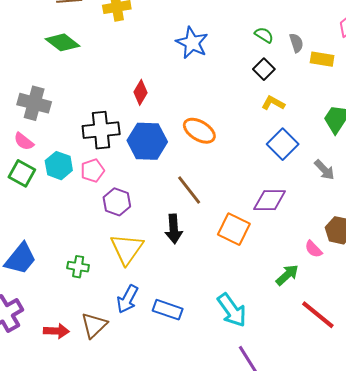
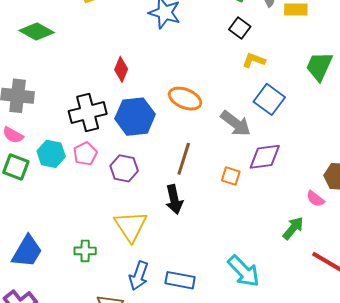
gray arrow: (324, 170) -> (236, 123), moved, size x1.4
brown line: (189, 190) -> (184, 159), turned 64
purple hexagon: (117, 202) -> (124, 168), moved
orange square: (234, 229) -> (231, 176), moved, size x0.6

